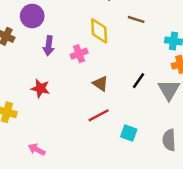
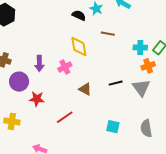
purple circle: (32, 16) -> (19, 82), moved
black line: (138, 81) -> (116, 83), turned 48
red line: (99, 115) -> (65, 117), moved

